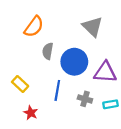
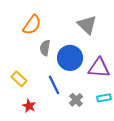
blue line: (57, 90) -> (54, 85), turned -36
gray cross: (85, 99) -> (76, 100), moved, turned 32

